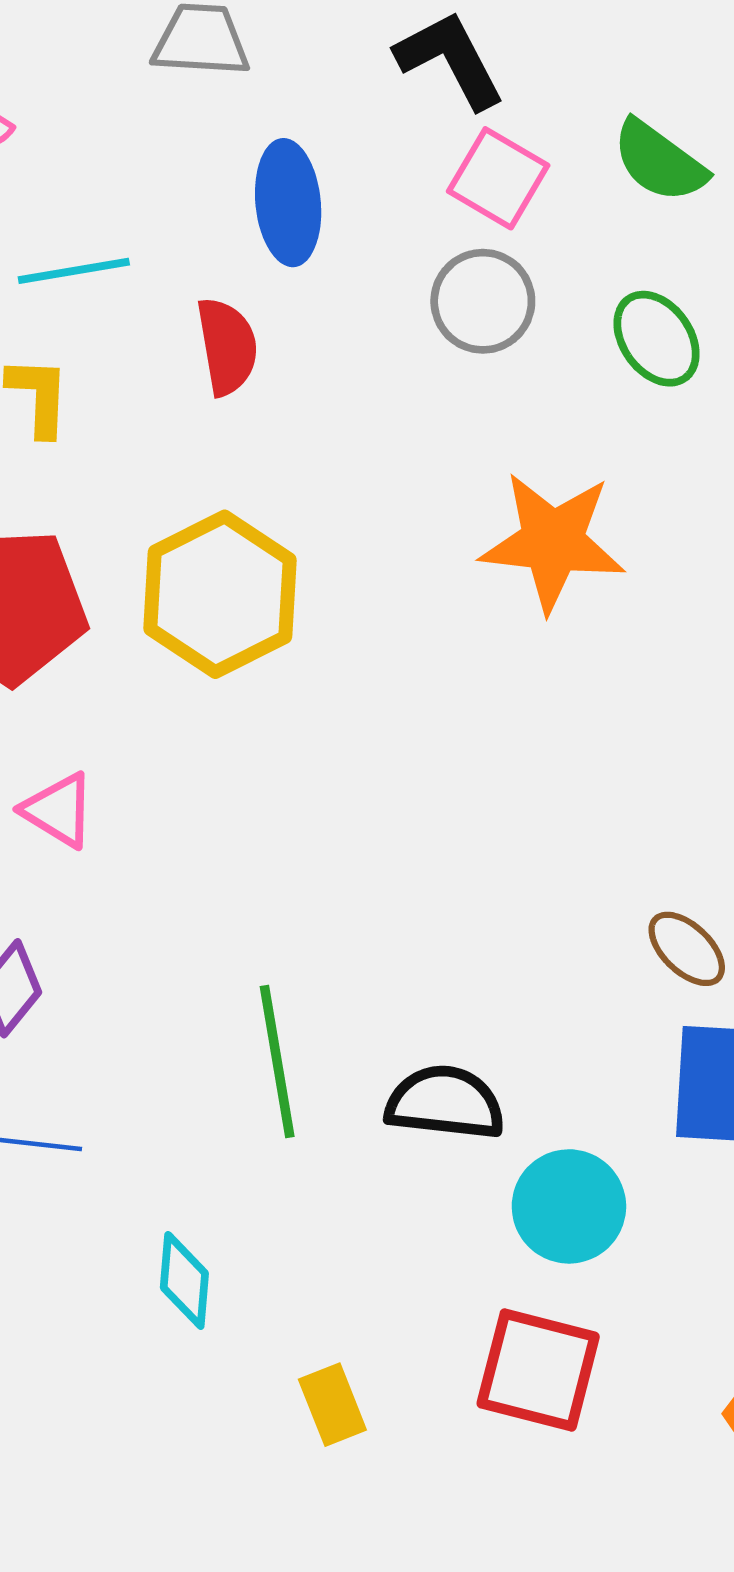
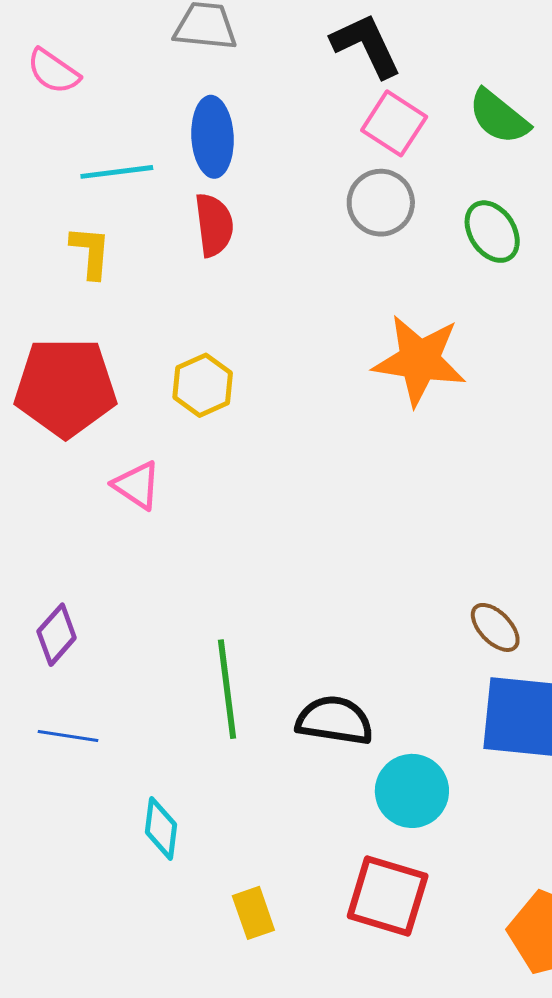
blue ellipse: (288, 203) -> (213, 137), moved
yellow hexagon: (220, 594) -> (203, 385), size x0.6
pink triangle: (59, 810) -> (137, 485), moved

